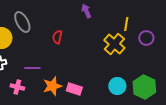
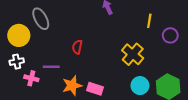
red semicircle: (57, 37) -> (77, 47), moved
yellow cross: (114, 44) -> (133, 54), moved
pink cross: (17, 87) -> (31, 78), moved

